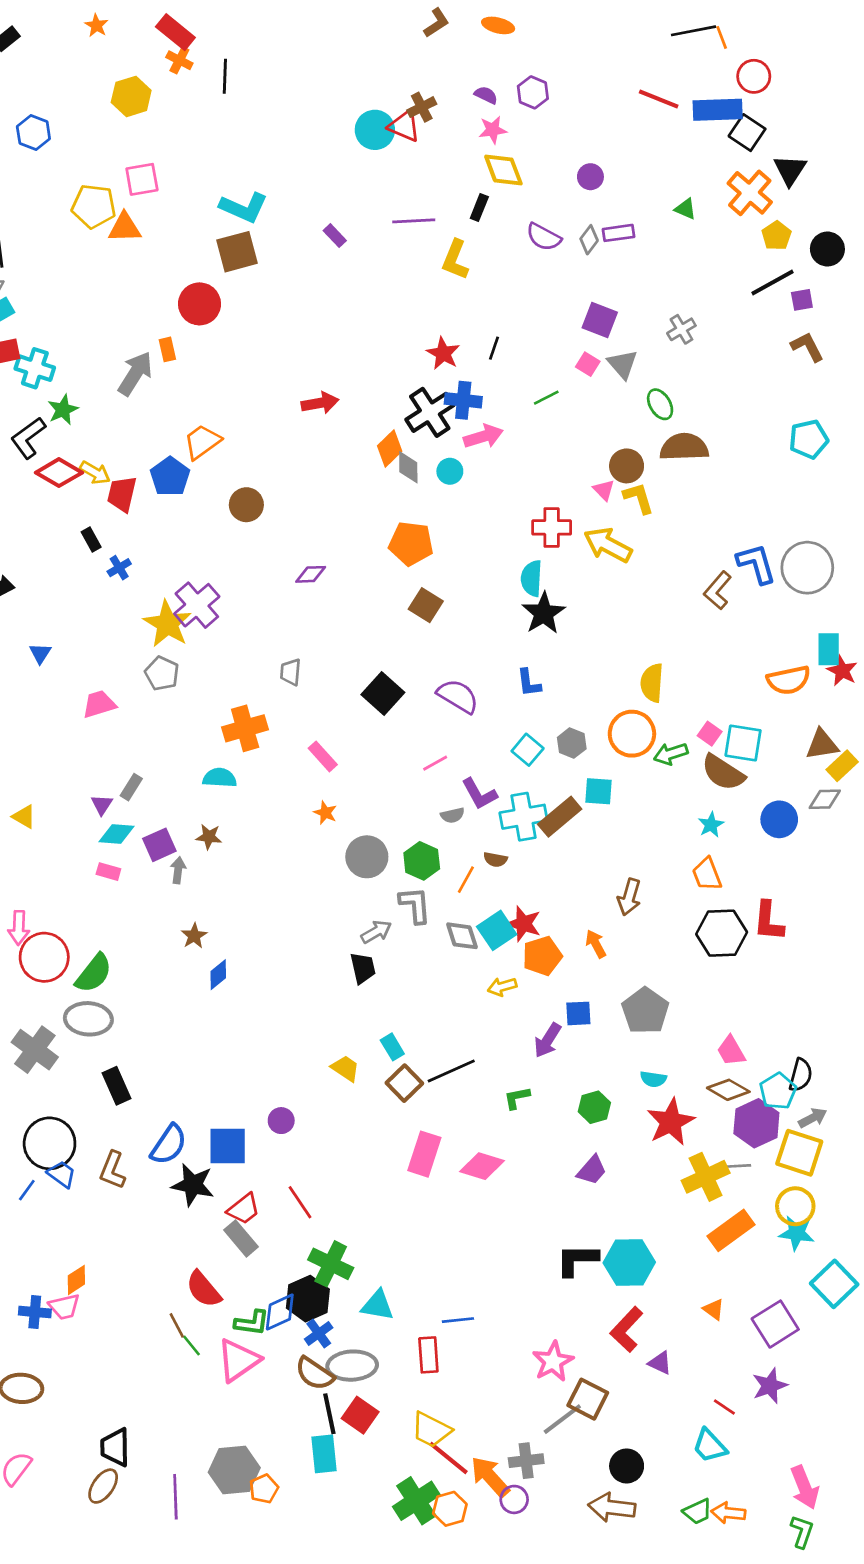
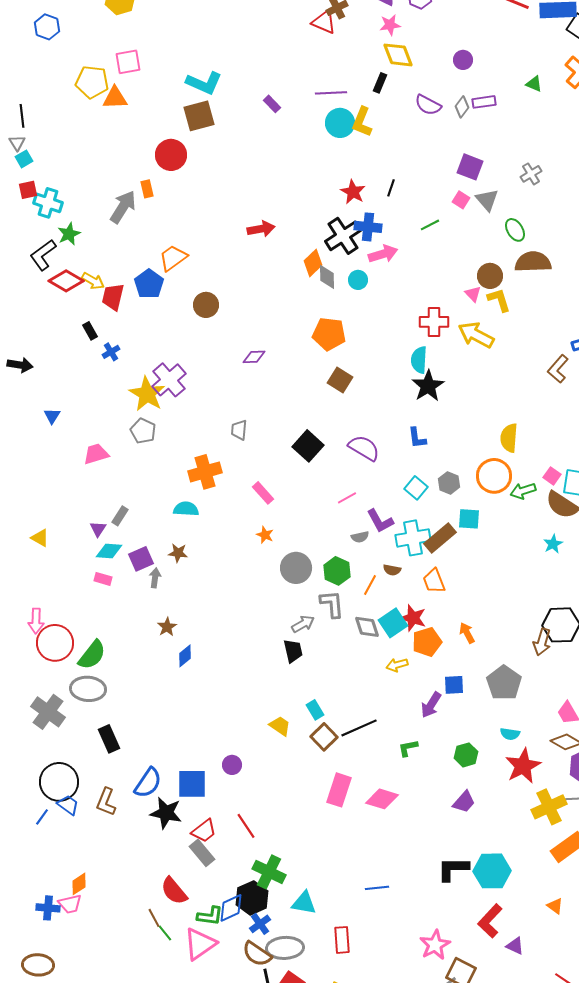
cyan circle: (375, 130) -> (340, 123), moved
orange trapezoid: (707, 874) -> (434, 581), moved
brown arrow: (629, 897) -> (542, 642), moved
blue line: (458, 1320) -> (377, 888), moved

